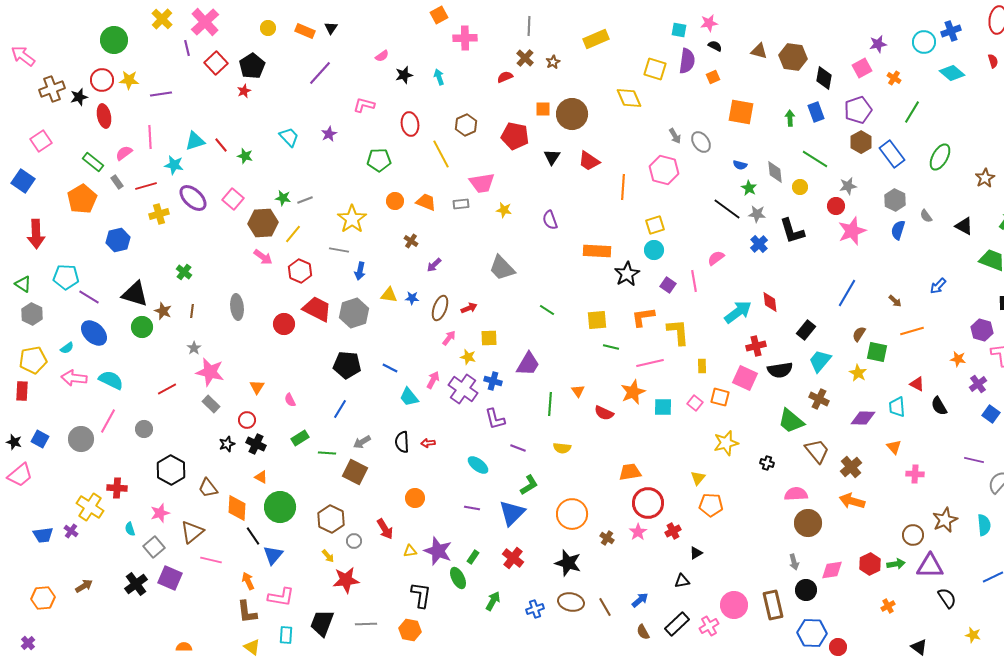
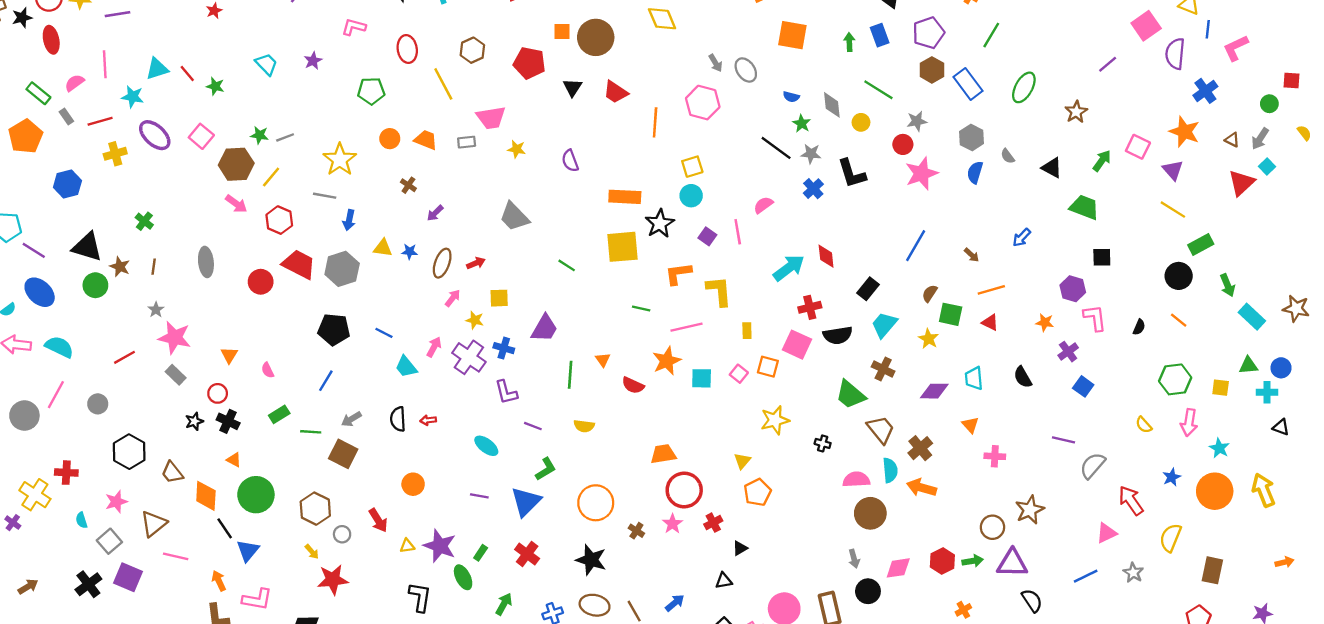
yellow square: (597, 320) -> (622, 247), moved, size x1.4
red triangle: (917, 384) -> (990, 322), moved
orange pentagon: (711, 505) -> (757, 492), turned -30
cyan semicircle: (984, 525) -> (890, 470), moved

